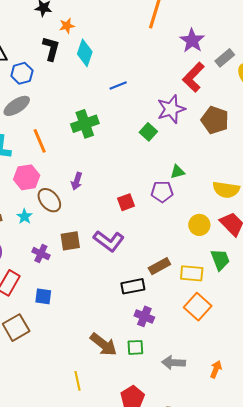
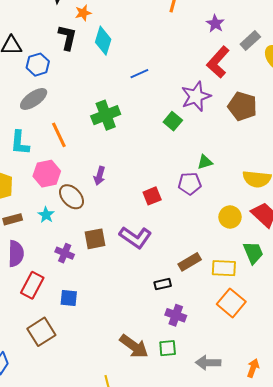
purple star: (192, 41) -> (215, 24), size x0.7
black rectangle: (133, 286) -> (163, 284), size x0.7

